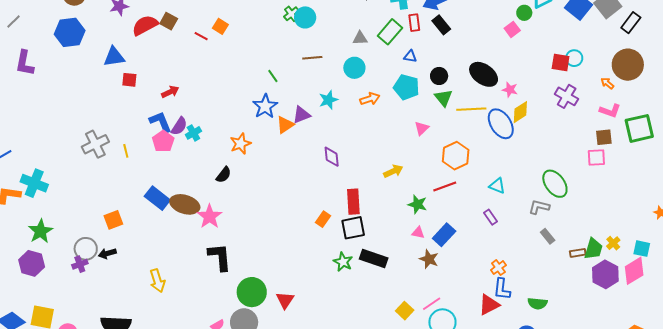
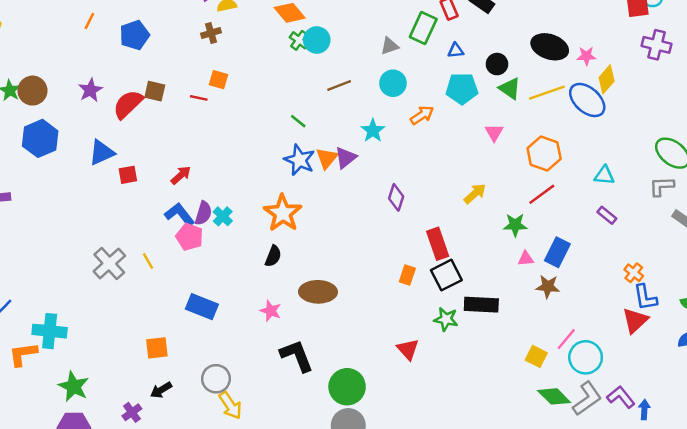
orange triangle: (285, 125) -> (327, 158), moved
orange star: (240, 144) -> (283, 213), size x1.4
purple diamond: (332, 157) -> (396, 197), turned 40
brown ellipse: (185, 204) -> (318, 292), moved
pink star: (210, 216) -> (271, 311), size x0.7
orange square: (113, 220) -> (157, 348), turned 30
gray circle: (86, 249) -> (216, 379), moved
red triangle: (285, 300) -> (408, 349), moved

